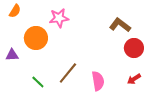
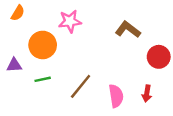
brown L-shape: (120, 25) -> (128, 30), moved
red arrow: (134, 79) -> (147, 94), moved, turned -48
green line: (38, 82) -> (43, 79), moved, turned -56

